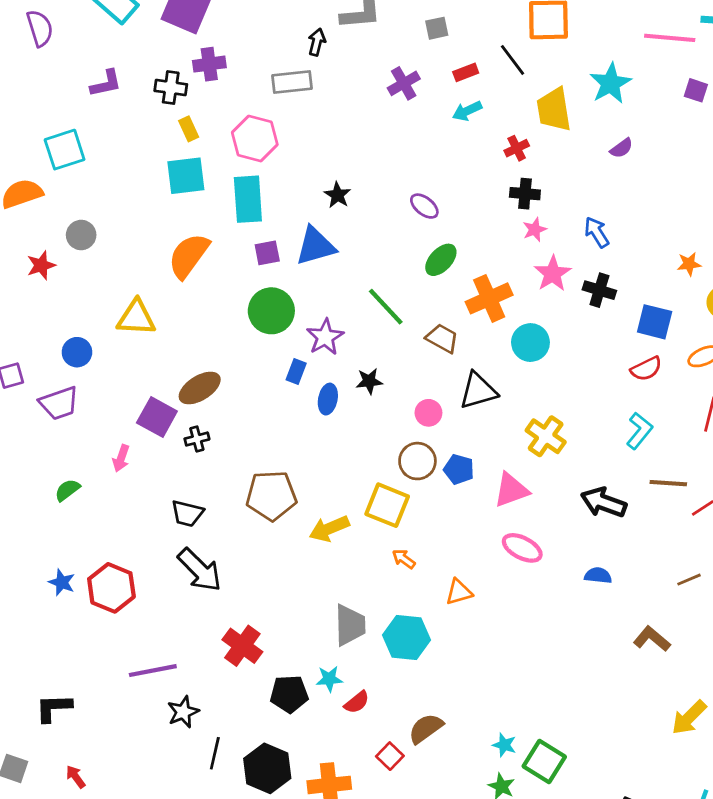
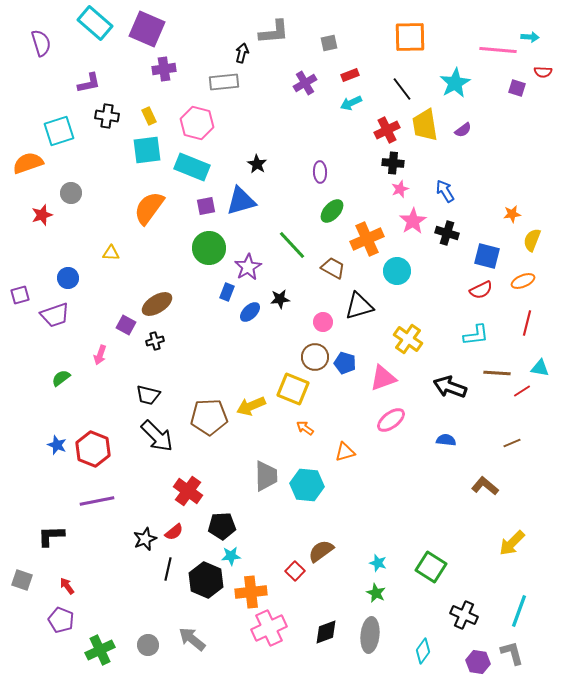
black line: (513, 60) -> (402, 89), moved
black cross: (171, 88) -> (107, 116), moved
yellow trapezoid: (554, 110) -> (425, 125), moved
red cross: (517, 148) -> (387, 130), size x1.4
cyan rectangle: (248, 199) -> (192, 167), turned -64
purple ellipse: (424, 206) -> (320, 172), turned 50
yellow triangle: (136, 318) -> (111, 253), size x0.6
blue ellipse: (328, 399) -> (250, 312), turned 35
purple square: (157, 417) -> (126, 325), size x0.7
cyan L-shape: (639, 431) -> (476, 335), turned 44
brown pentagon: (271, 496) -> (209, 417), moved
pink ellipse: (522, 548) -> (391, 420), turned -64
purple line: (153, 671) -> (97, 501), moved
cyan star: (329, 679) -> (231, 556), moved
red semicircle: (357, 702) -> (174, 532), moved
green square: (544, 762) -> (431, 567), moved

